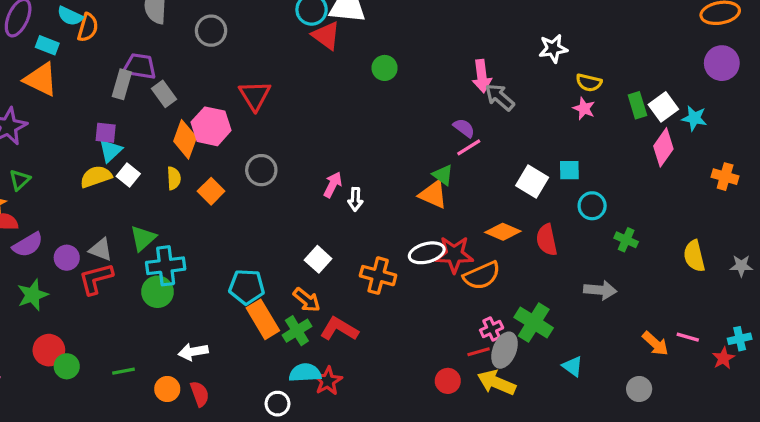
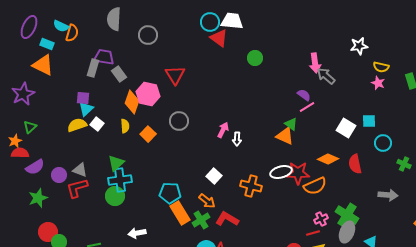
green triangle: (143, 238) -> (116, 163), moved
gray ellipse: (505, 350) -> (347, 232), moved

